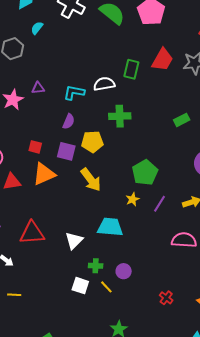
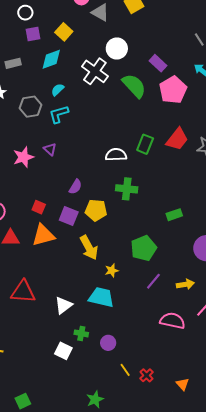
purple triangle: (38, 88) -> (50, 149), turned 40
cyan L-shape: (74, 92) -> (59, 114), moved, turned -35
green rectangle: (182, 120) -> (174, 215), moved
yellow star: (133, 199) -> (112, 270), moved
yellow line: (106, 287) -> (125, 370), moved

